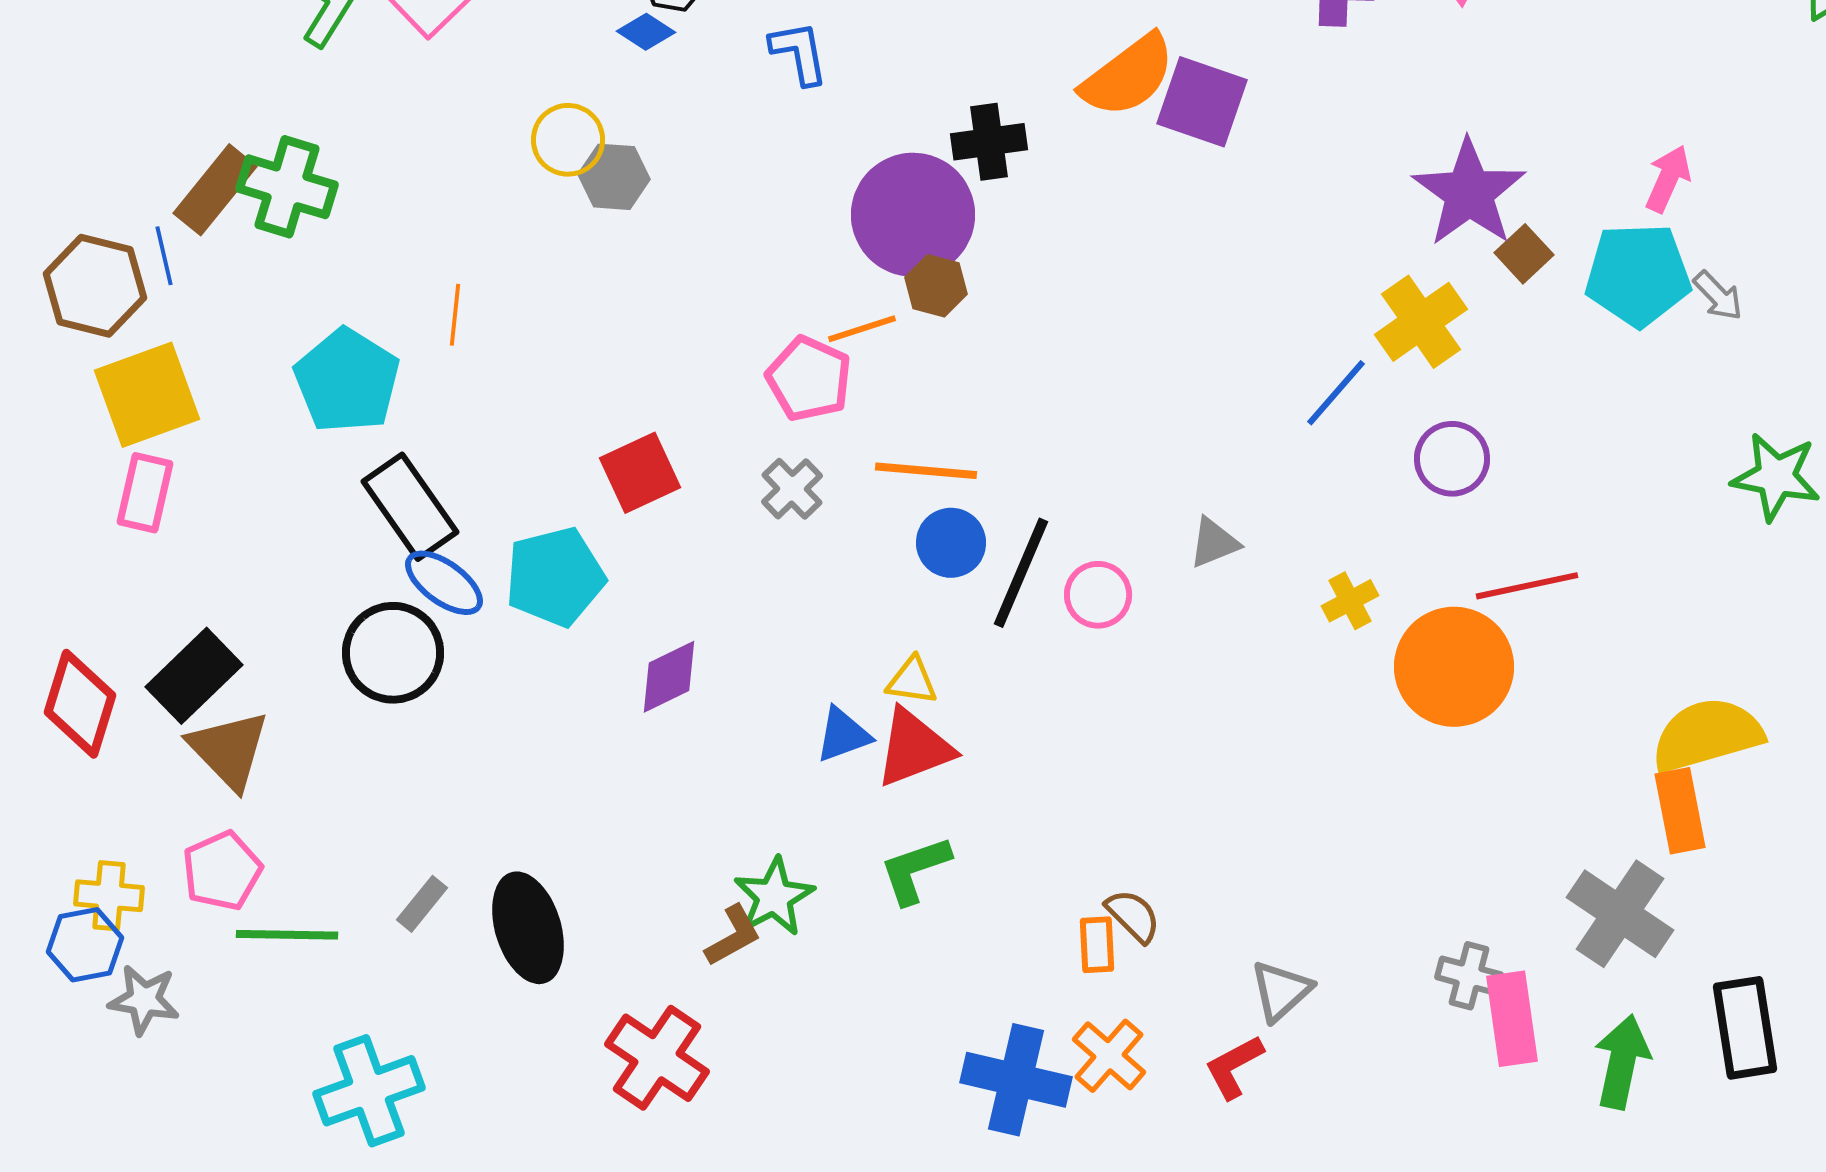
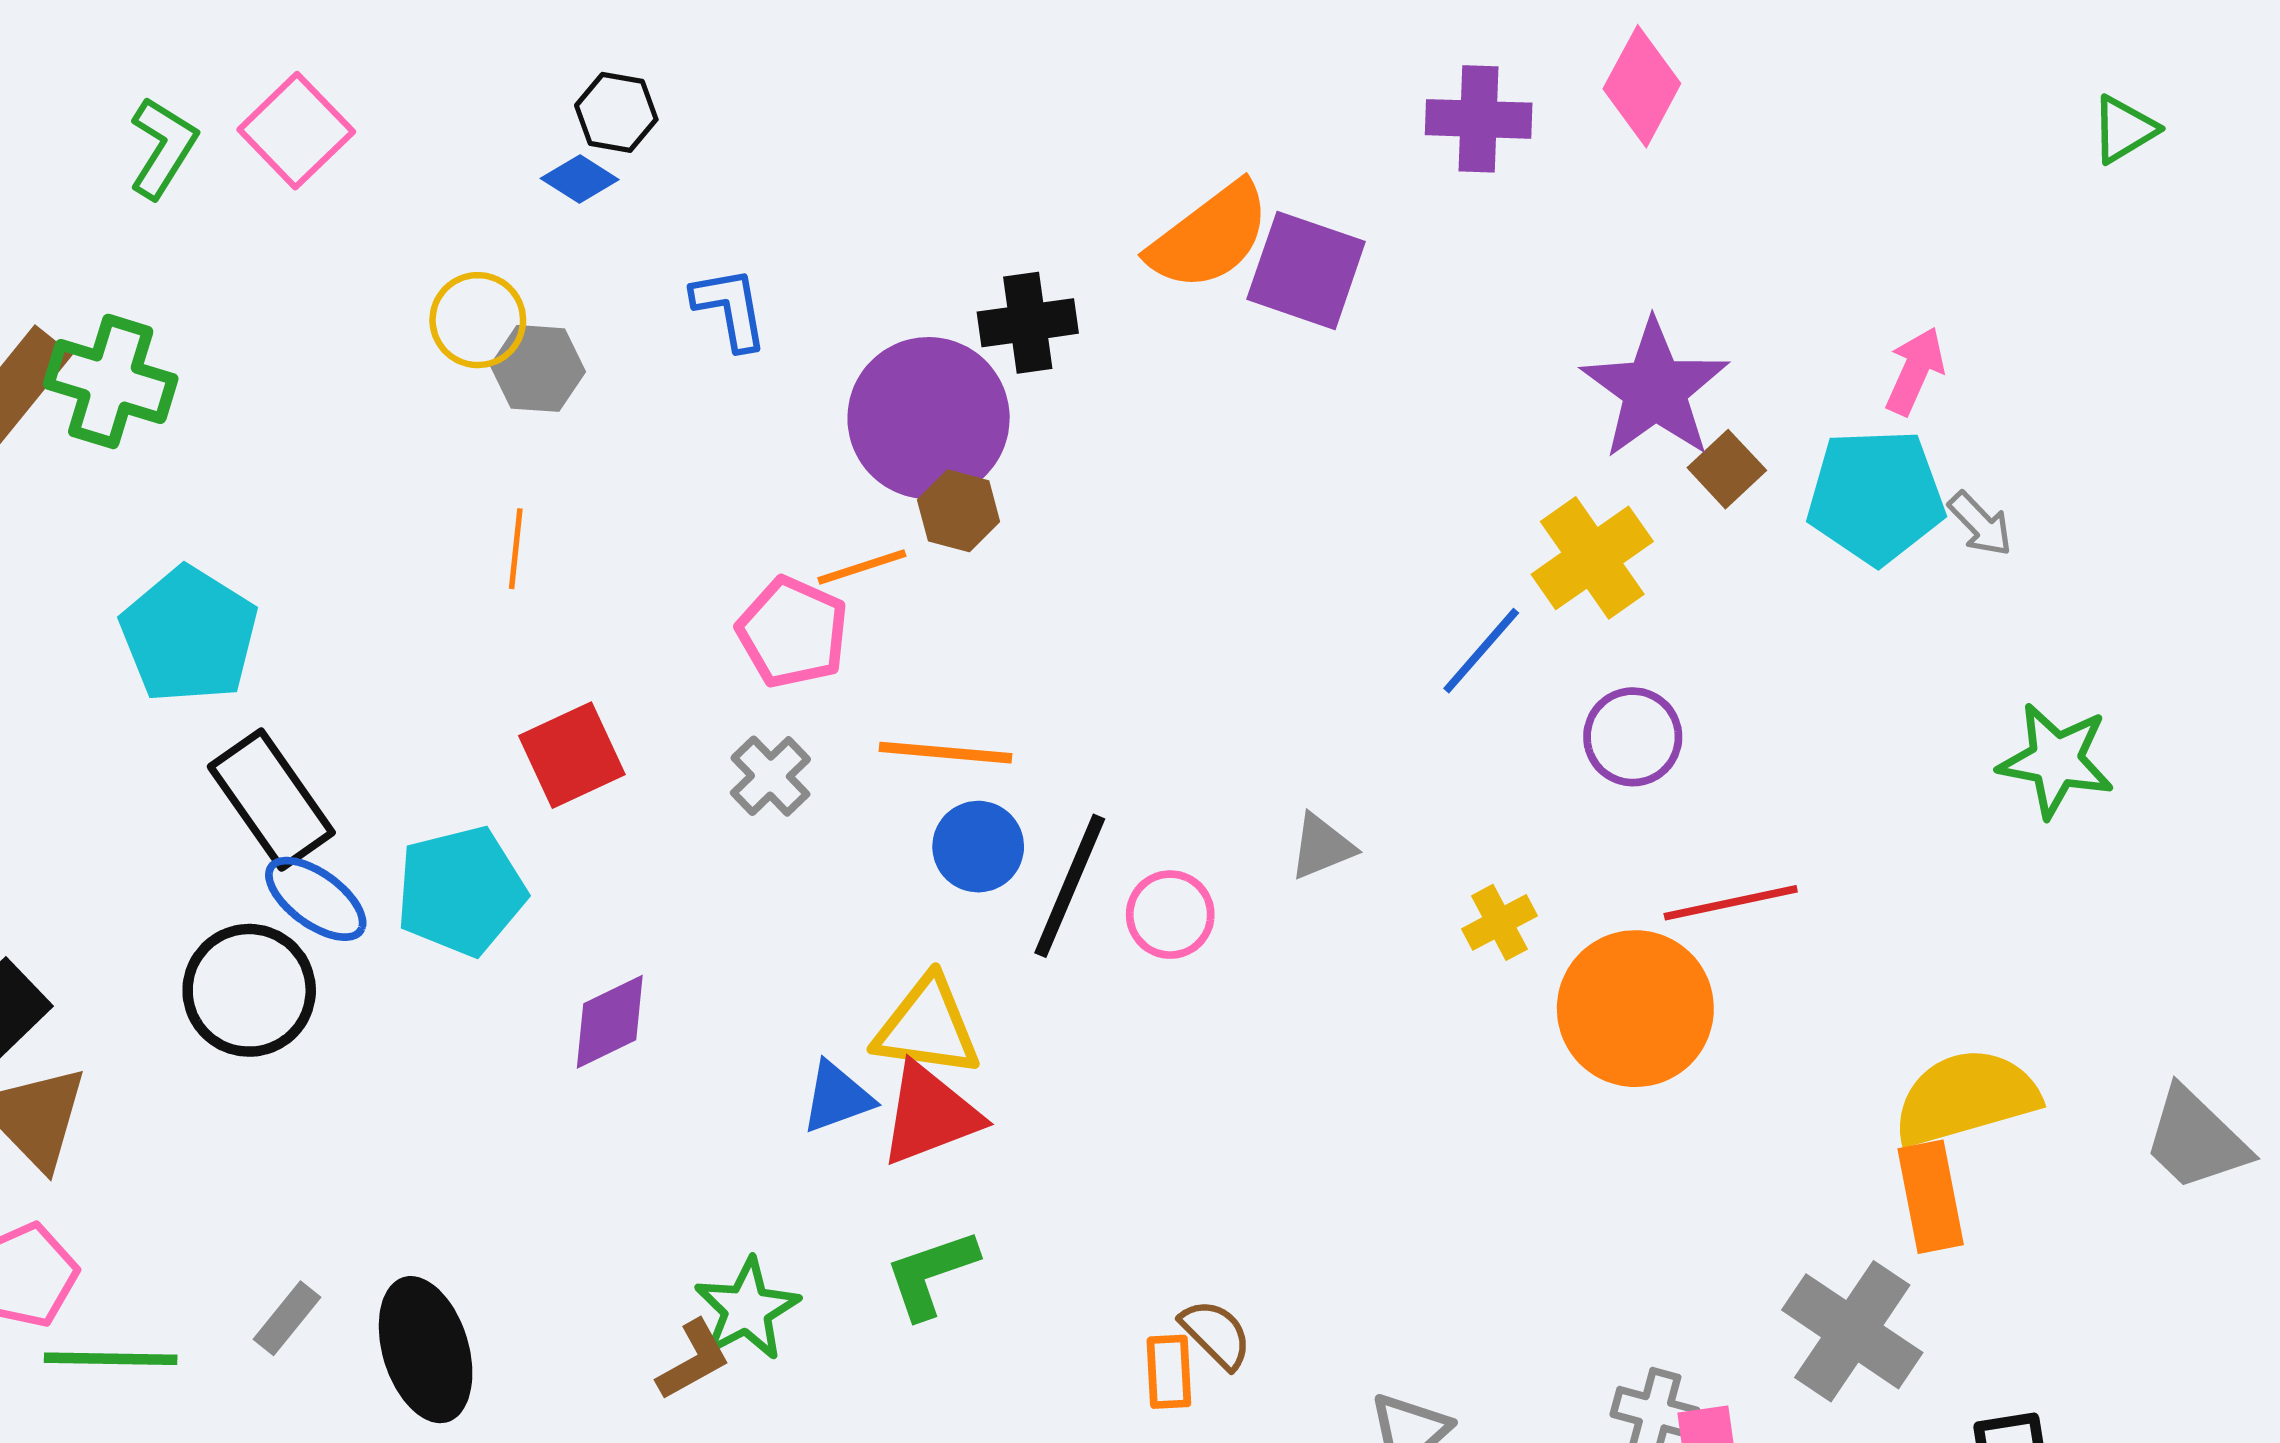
blue L-shape: (799, 53) -> (730, 308), moved
orange line: (455, 315) -> (516, 549), moved
yellow triangle: (912, 681) -> (927, 1027), size x1.6

